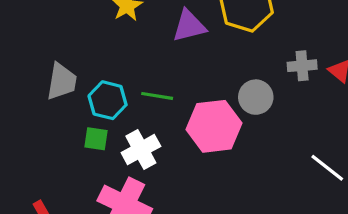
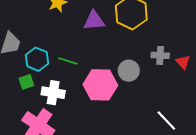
green square: (96, 139) -> (26, 82), turned -35
white cross: (141, 150) -> (53, 93), turned 30

